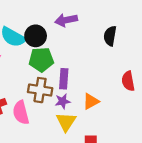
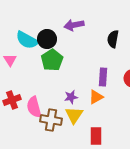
green pentagon: (41, 60) -> (52, 60), turned -30
purple rectangle: (64, 79) -> (103, 77), moved
brown cross: (40, 90) -> (51, 120), moved

